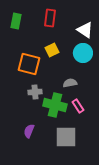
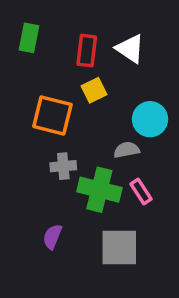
red rectangle: (50, 18) -> (87, 51), moved
white triangle: (85, 30) -> (130, 49), moved
cyan circle: (83, 53) -> (150, 119), moved

